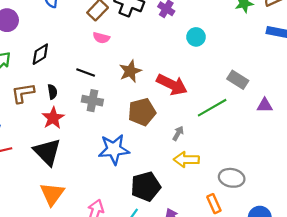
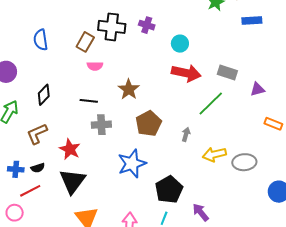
red arrow: (172, 85) -> (186, 73), moved
black semicircle: (52, 92) -> (38, 168), moved, turned 96
black triangle: (47, 152) -> (72, 181), turned 36
yellow arrow: (186, 160) -> (214, 154), moved
orange rectangle: (214, 204) -> (273, 124), moved, turned -30

